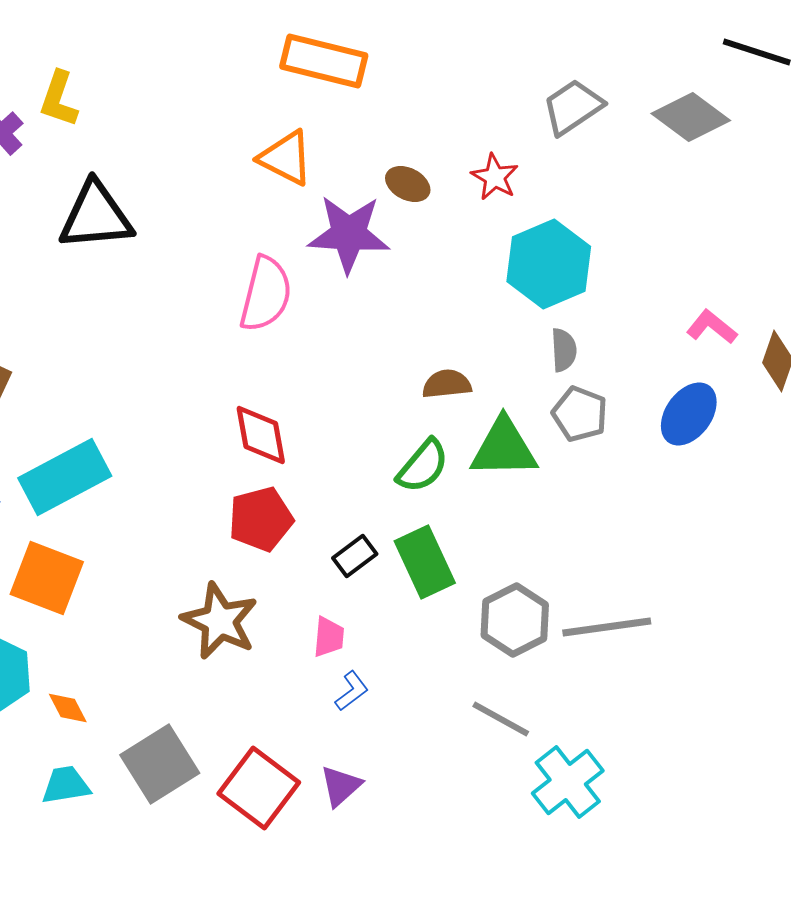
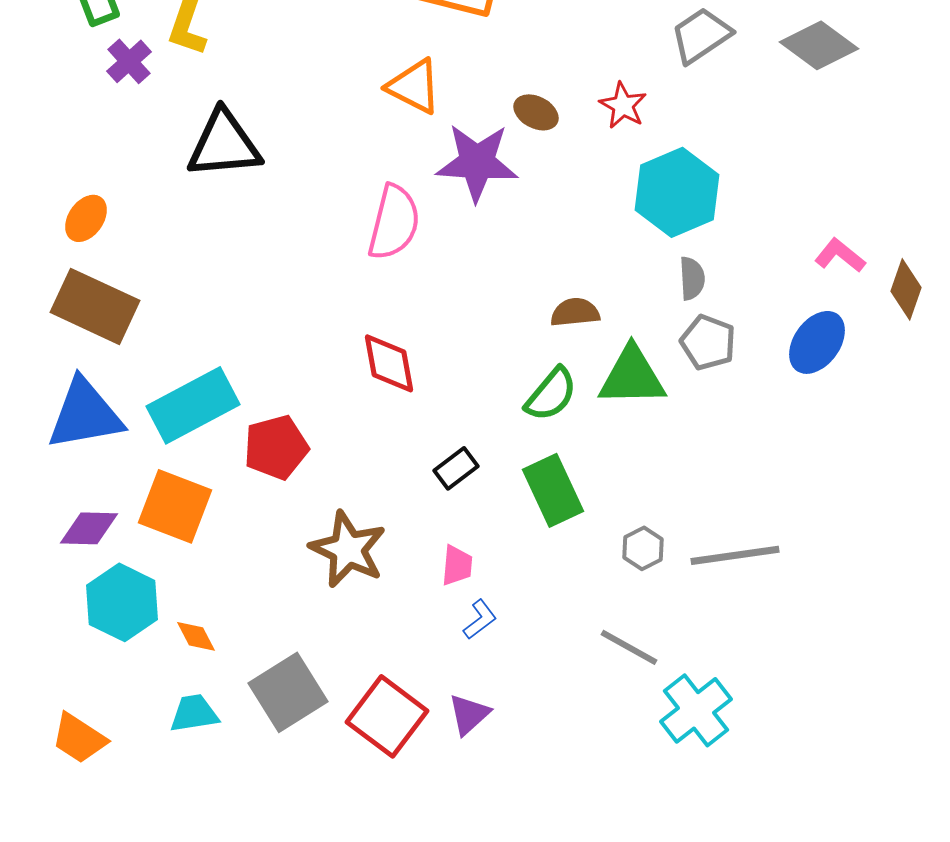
red pentagon: (261, 519) -> (276, 447), moved
black rectangle: (355, 556) -> (456, 468), moved
gray hexagon: (515, 620) -> (643, 548), size x0.6

